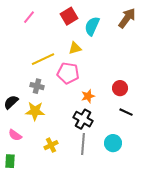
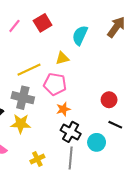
red square: (69, 16) -> (43, 23), moved
gray cross: (37, 86) -> (23, 98), size x1.5
orange star: (88, 96) -> (63, 109), moved
cyan circle: (113, 143) -> (97, 142), moved

